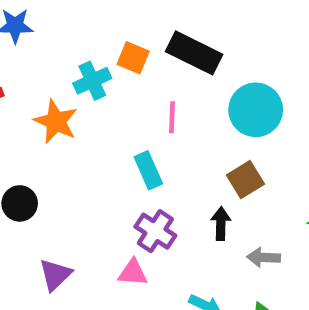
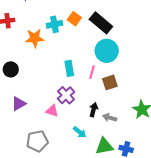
cyan circle: (256, 110) -> (107, 51), moved
pink line: (172, 117) -> (92, 72), moved
orange star: (56, 122) -> (35, 38), turned 30
black arrow: (221, 224) -> (94, 110), moved

